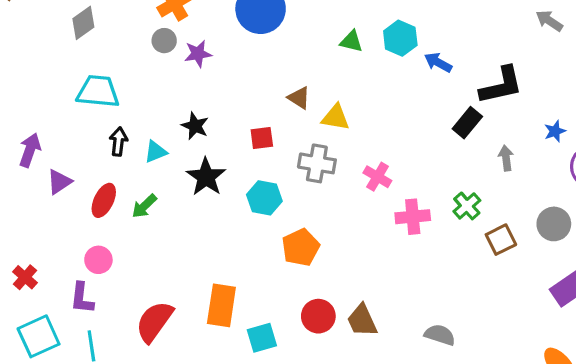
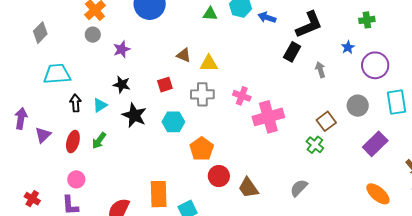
purple star: (198, 54) -> (122, 49), moved
green cross: (467, 206) -> (315, 145), moved
pink cross: (413, 217) -> (268, 117), size x1.4
red circle: (318, 316) -> (219, 176), moved
gray semicircle: (440, 335) -> (299, 188), turned -54

